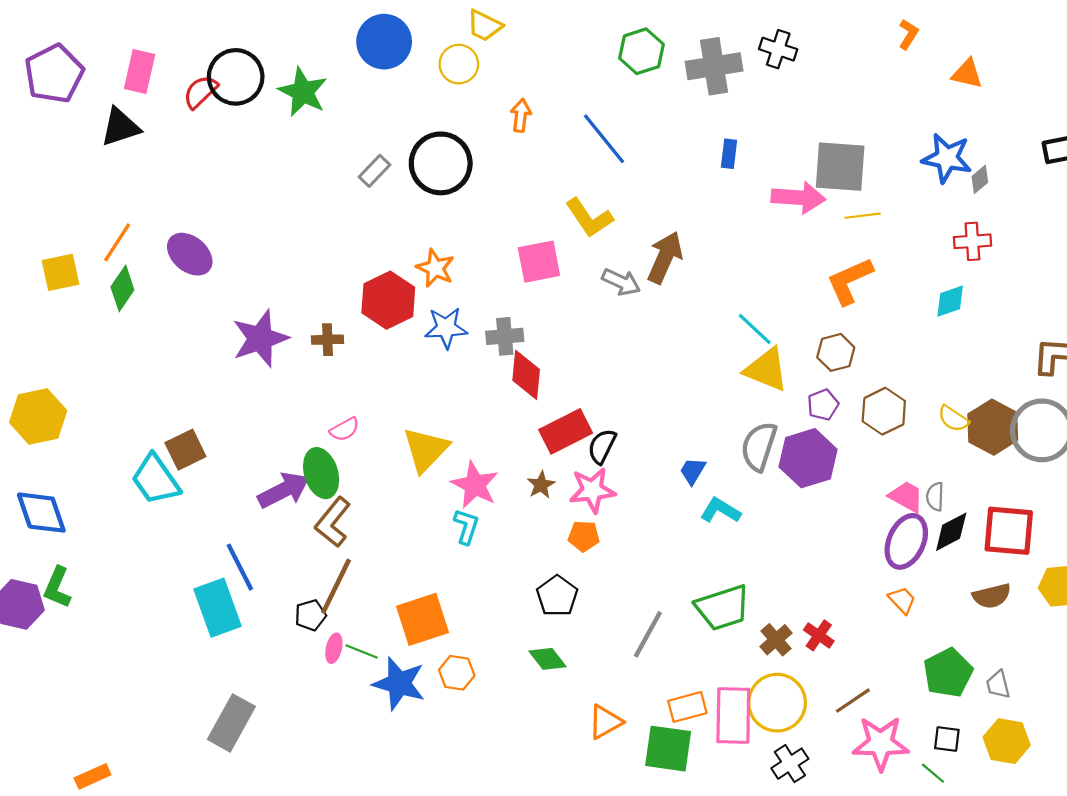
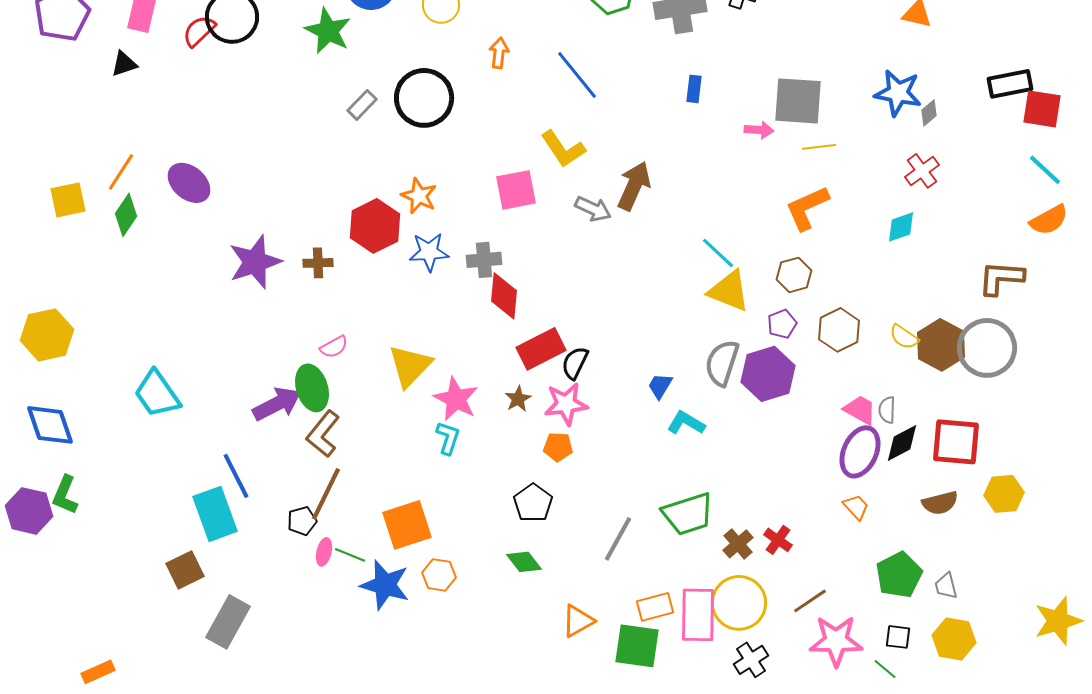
green star: (303, 92) -> (328, 31), moved
black triangle: (120, 127) -> (124, 64), size x0.7
pink arrow: (798, 198) -> (759, 130), size x0.6
red cross: (972, 241) -> (922, 171), turned -32
brown square: (185, 450) -> (185, 570), moved

